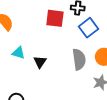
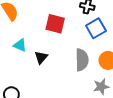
red square: (55, 18) -> (55, 24), moved

